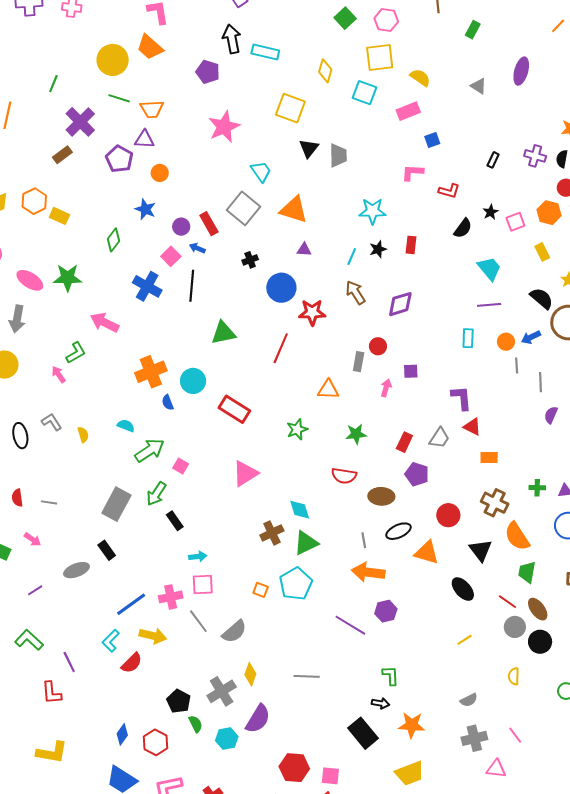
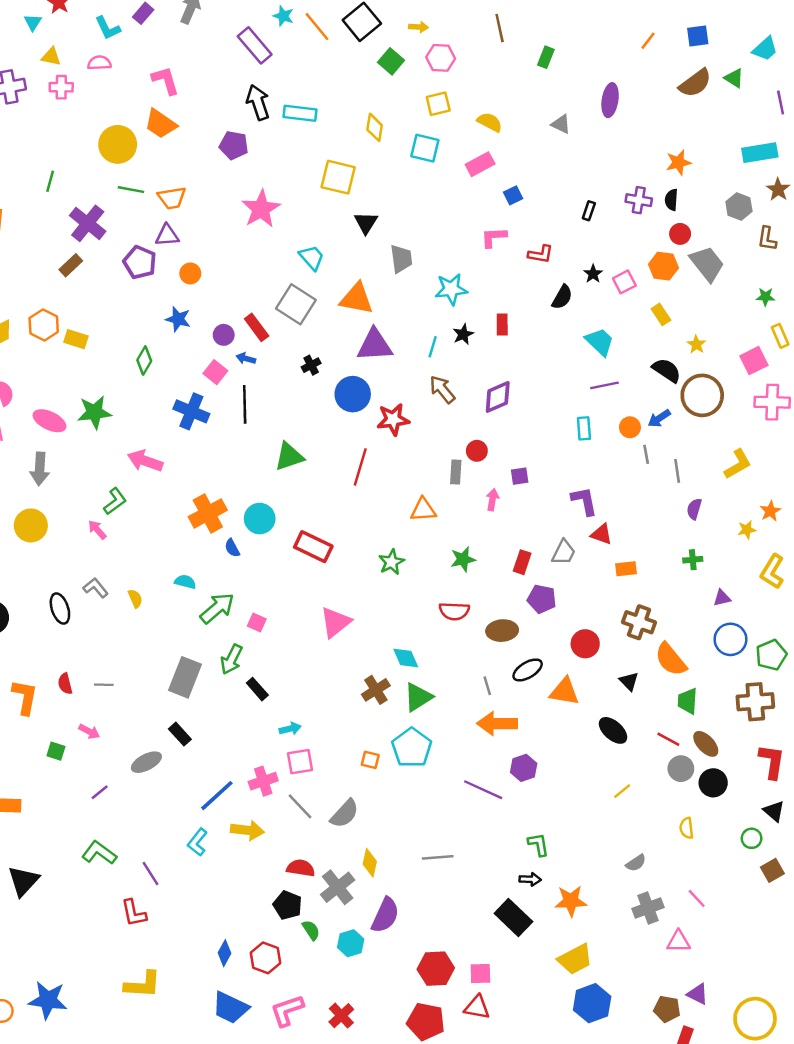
yellow square: (380, 57) -> (438, 104), size x0.7
gray trapezoid: (338, 156) -> (401, 259), moved
purple triangle: (304, 250) -> (375, 345), size x2.0
green cross: (537, 488) -> (693, 560), moved
black triangle: (481, 550) -> (629, 681), size x0.7
red semicircle: (132, 663) -> (301, 868), moved, turned -120

